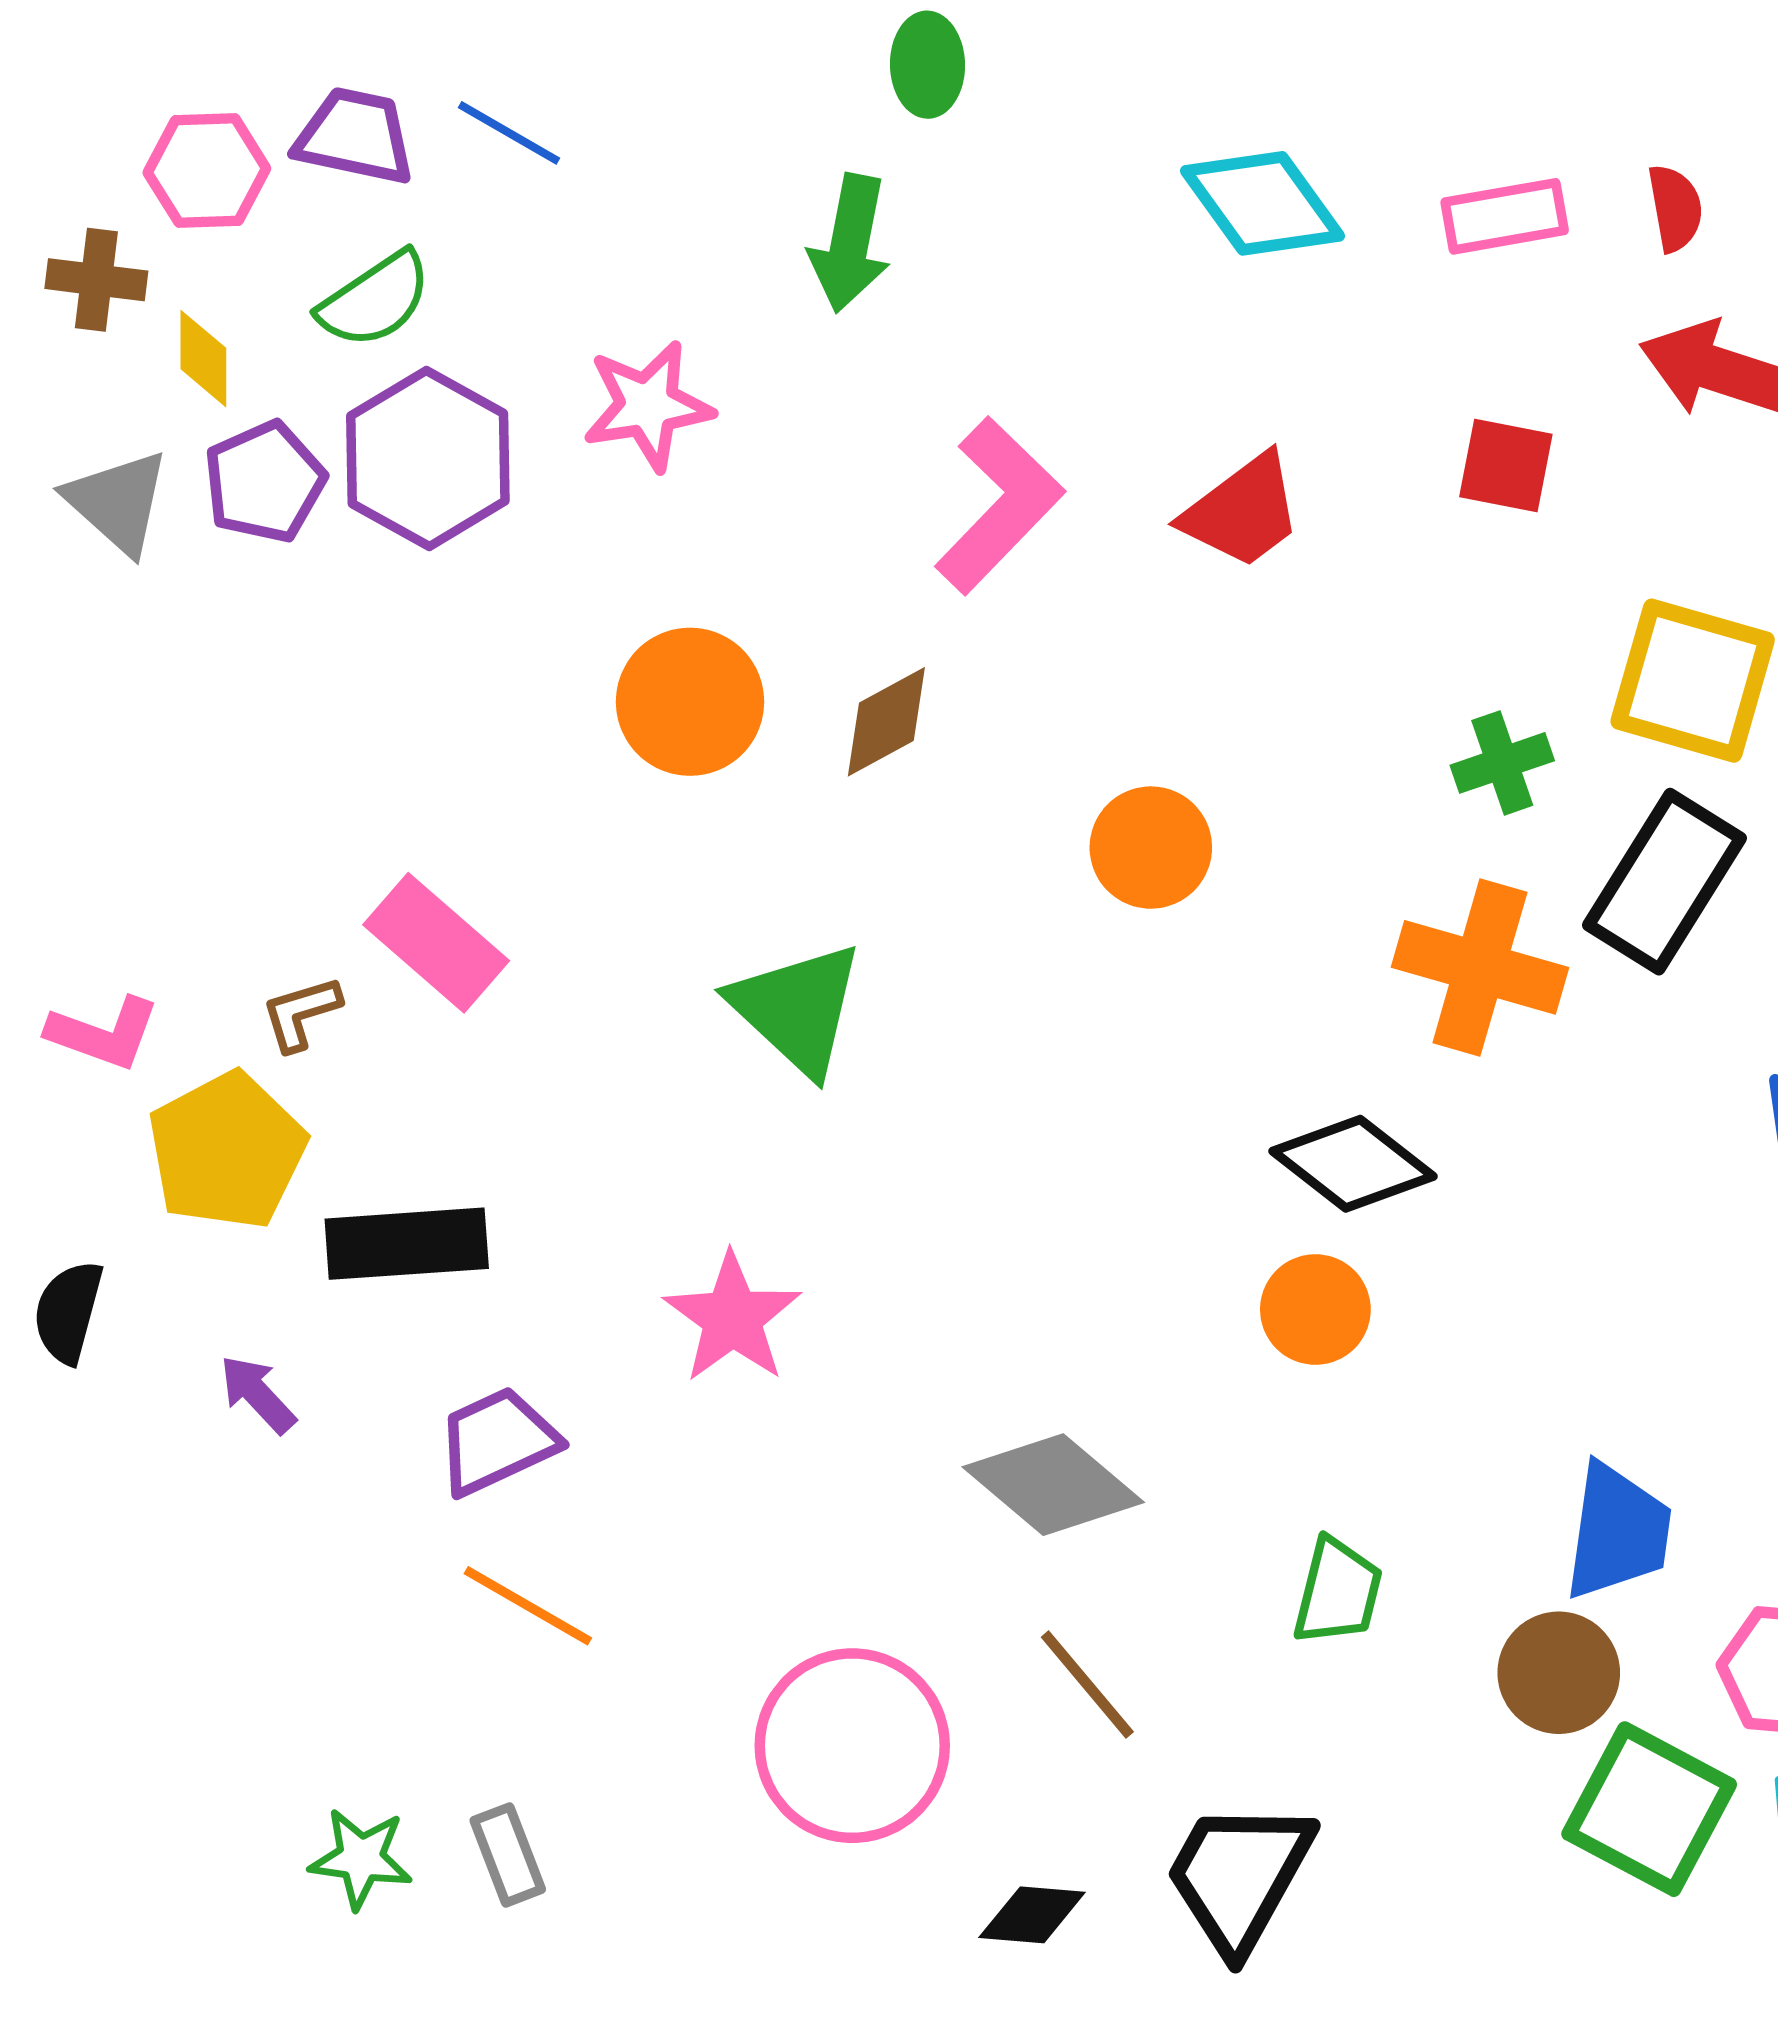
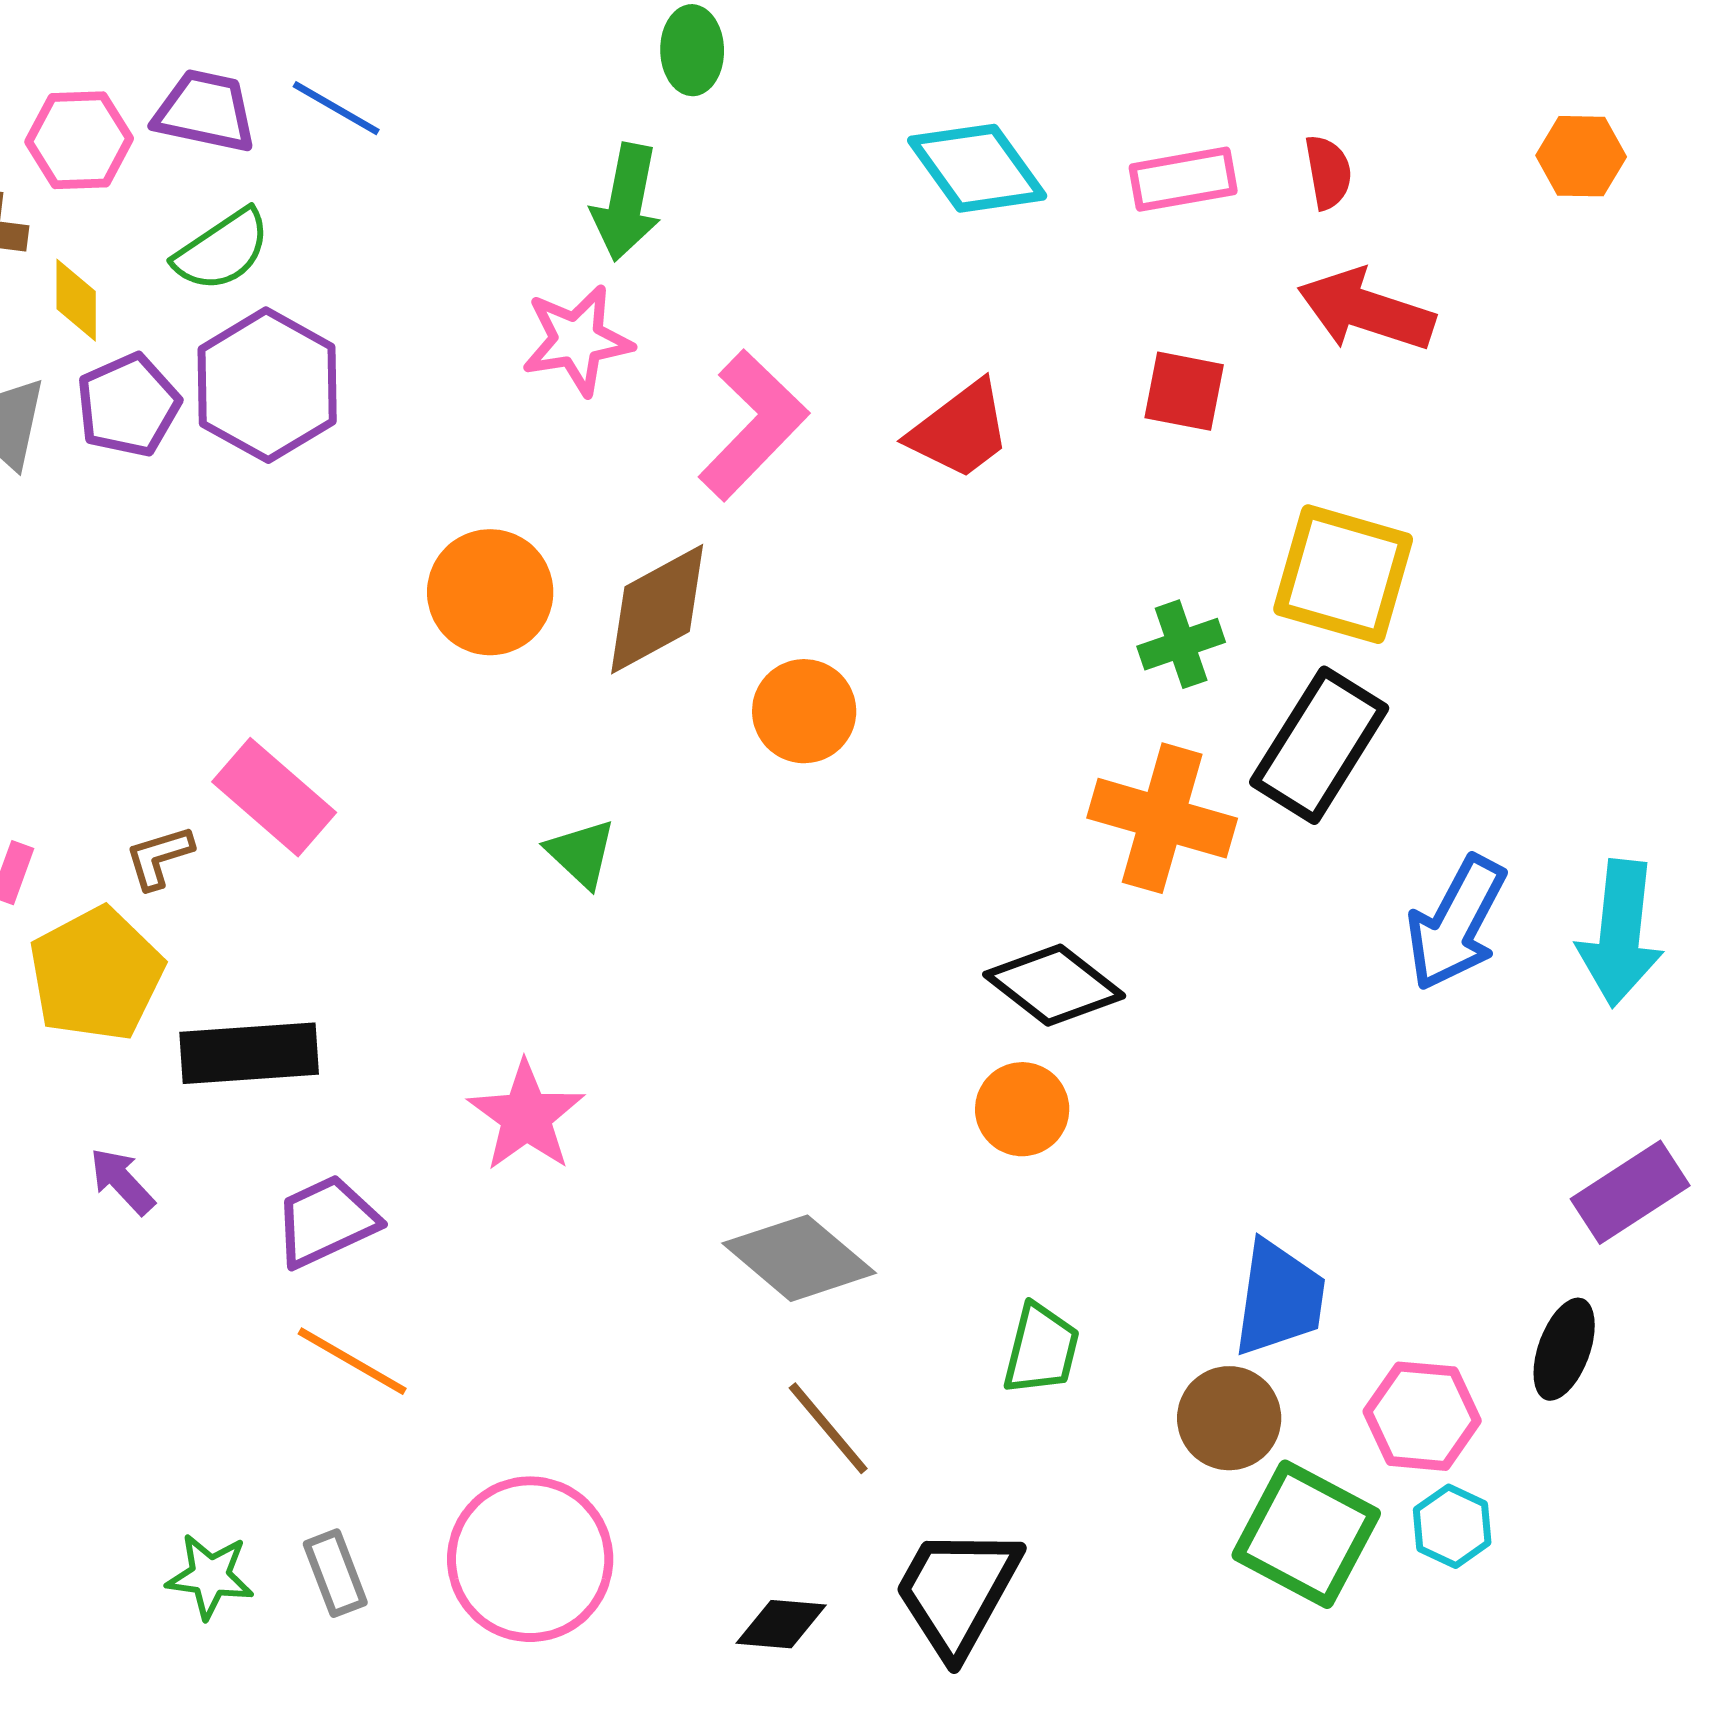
pink star: (648, 406) -> (577, 340), moved
brown diamond: (886, 722) -> (657, 609), size x1.4
orange circle: (1151, 848) -> (804, 711), moved
green triangle: (797, 1009) -> (581, 853), size x0.6
pink circle: (852, 1746) -> (530, 1559), moved

